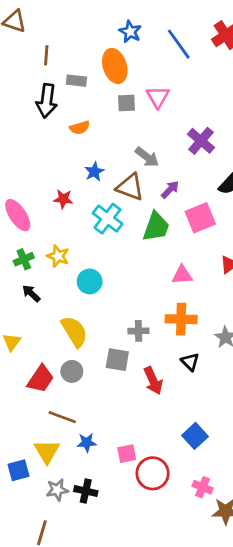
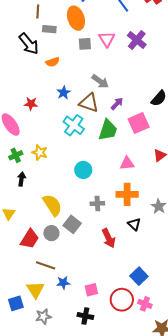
brown line: (46, 55) -> (38, 11), moved
black arrow: (47, 101) -> (29, 44), turned -45
purple cross: (201, 141) -> (137, 40), moved
red star: (63, 199) -> (31, 104), moved
cyan circle: (90, 281) -> (83, 170), moved
black arrow: (31, 293) -> (22, 179), turned 56
gray square: (117, 360) -> (72, 224), moved, turned 30
red circle: (153, 473) -> (122, 300), moved
pink cross: (203, 487) -> (145, 304), moved
black cross: (86, 491) -> (85, 316), moved

